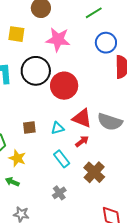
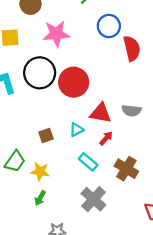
gray semicircle: (110, 122) -> (131, 111), size x0.7
green arrow: (12, 182) -> (40, 198), turned -72
gray cross: (59, 193) -> (93, 199), size x1.6

